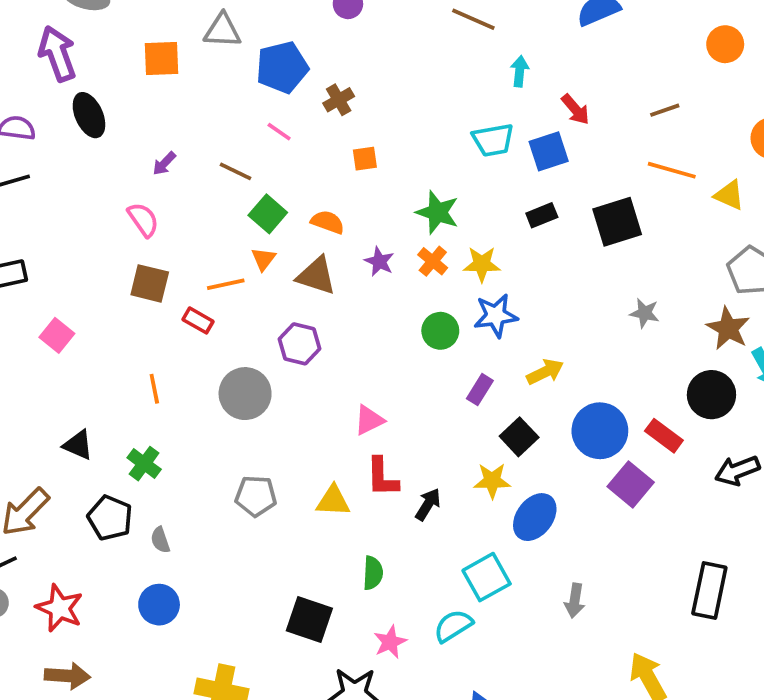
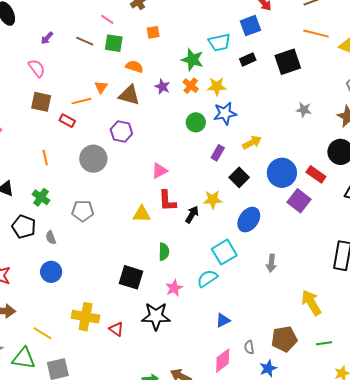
cyan trapezoid: (493, 140) -> (219, 42), moved
green square: (268, 214) -> (114, 43), moved, turned -30
yellow star: (492, 481) -> (213, 200), moved
gray pentagon: (256, 496) -> (83, 211), moved

